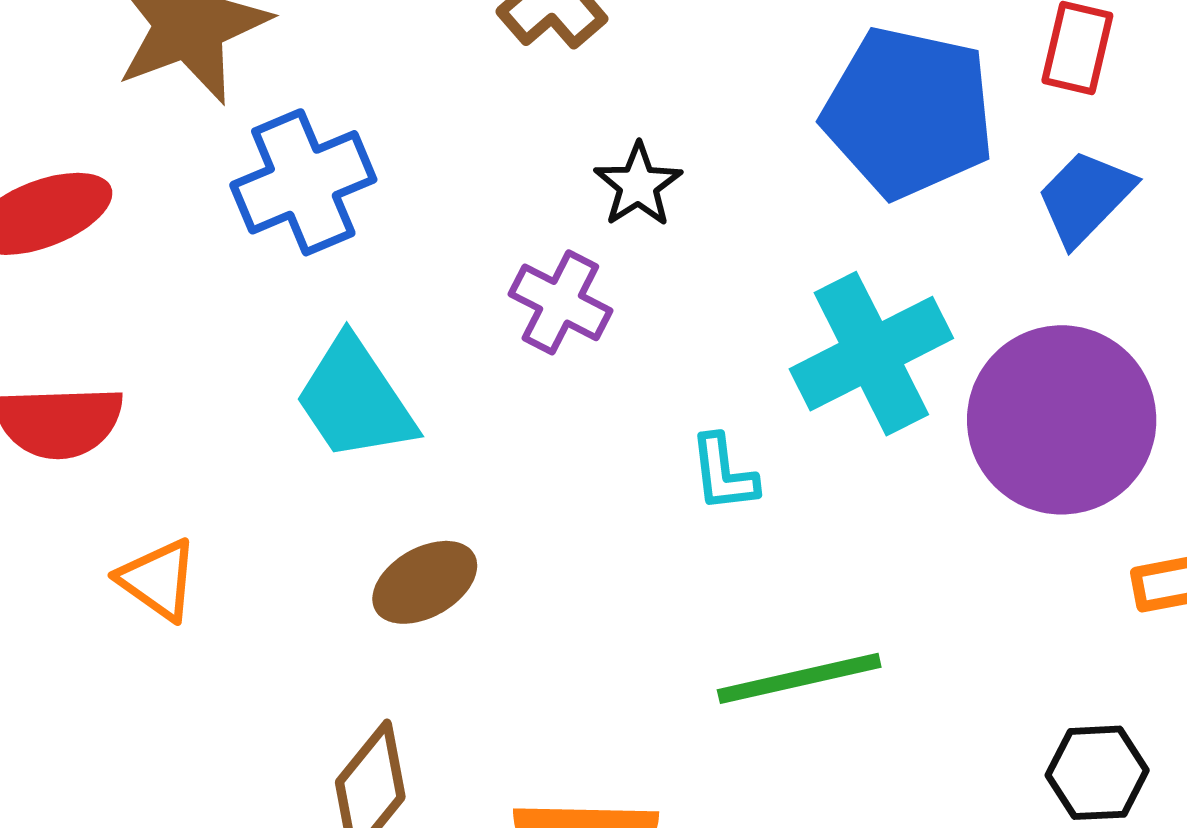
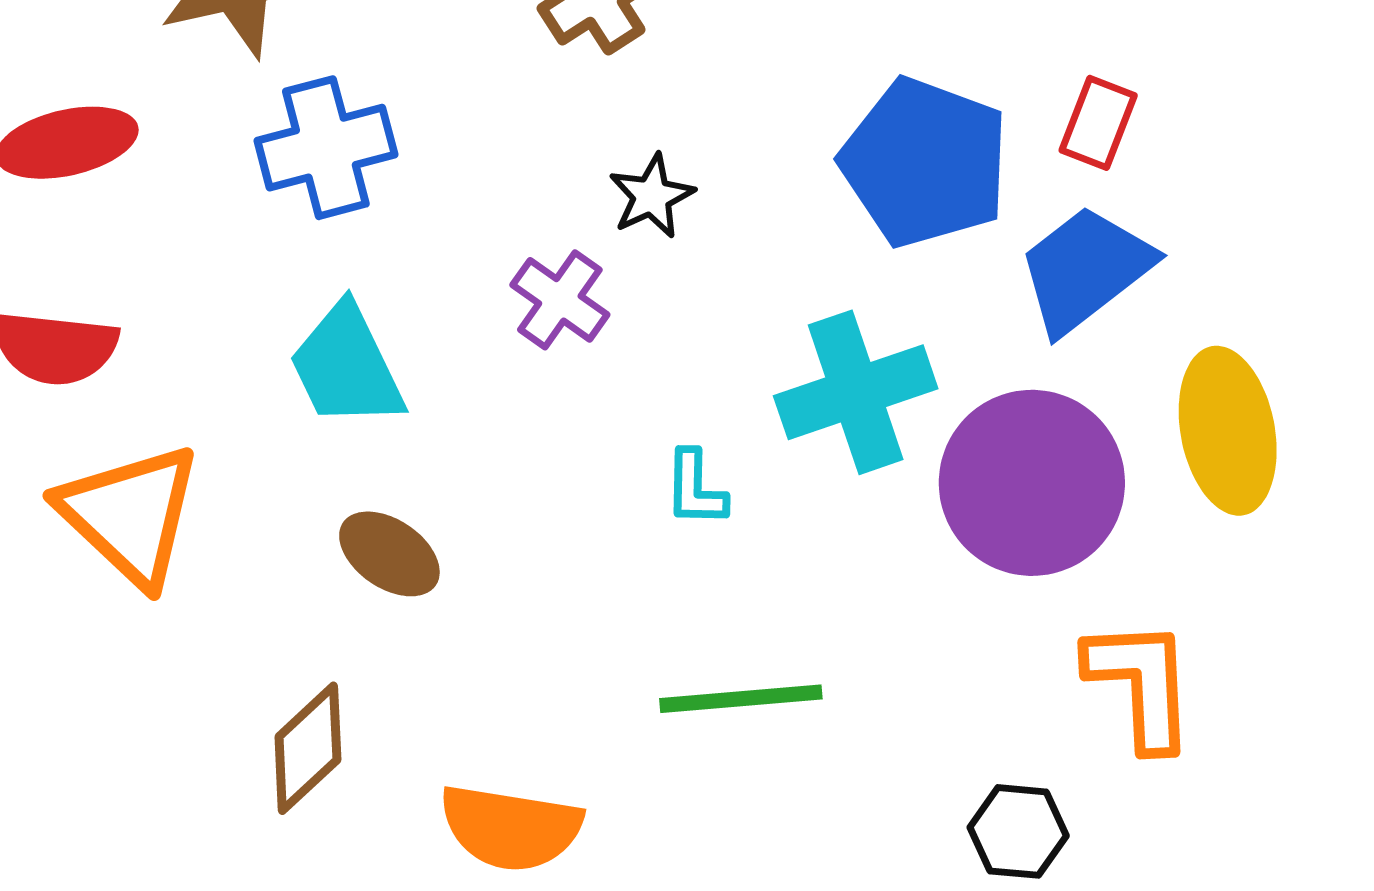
blue trapezoid: (1085, 197) -> (1085, 269), size x1.4
orange triangle: (158, 580) -> (130, 515), size x1.8
brown ellipse: (425, 582) -> (389, 554), turned 56

